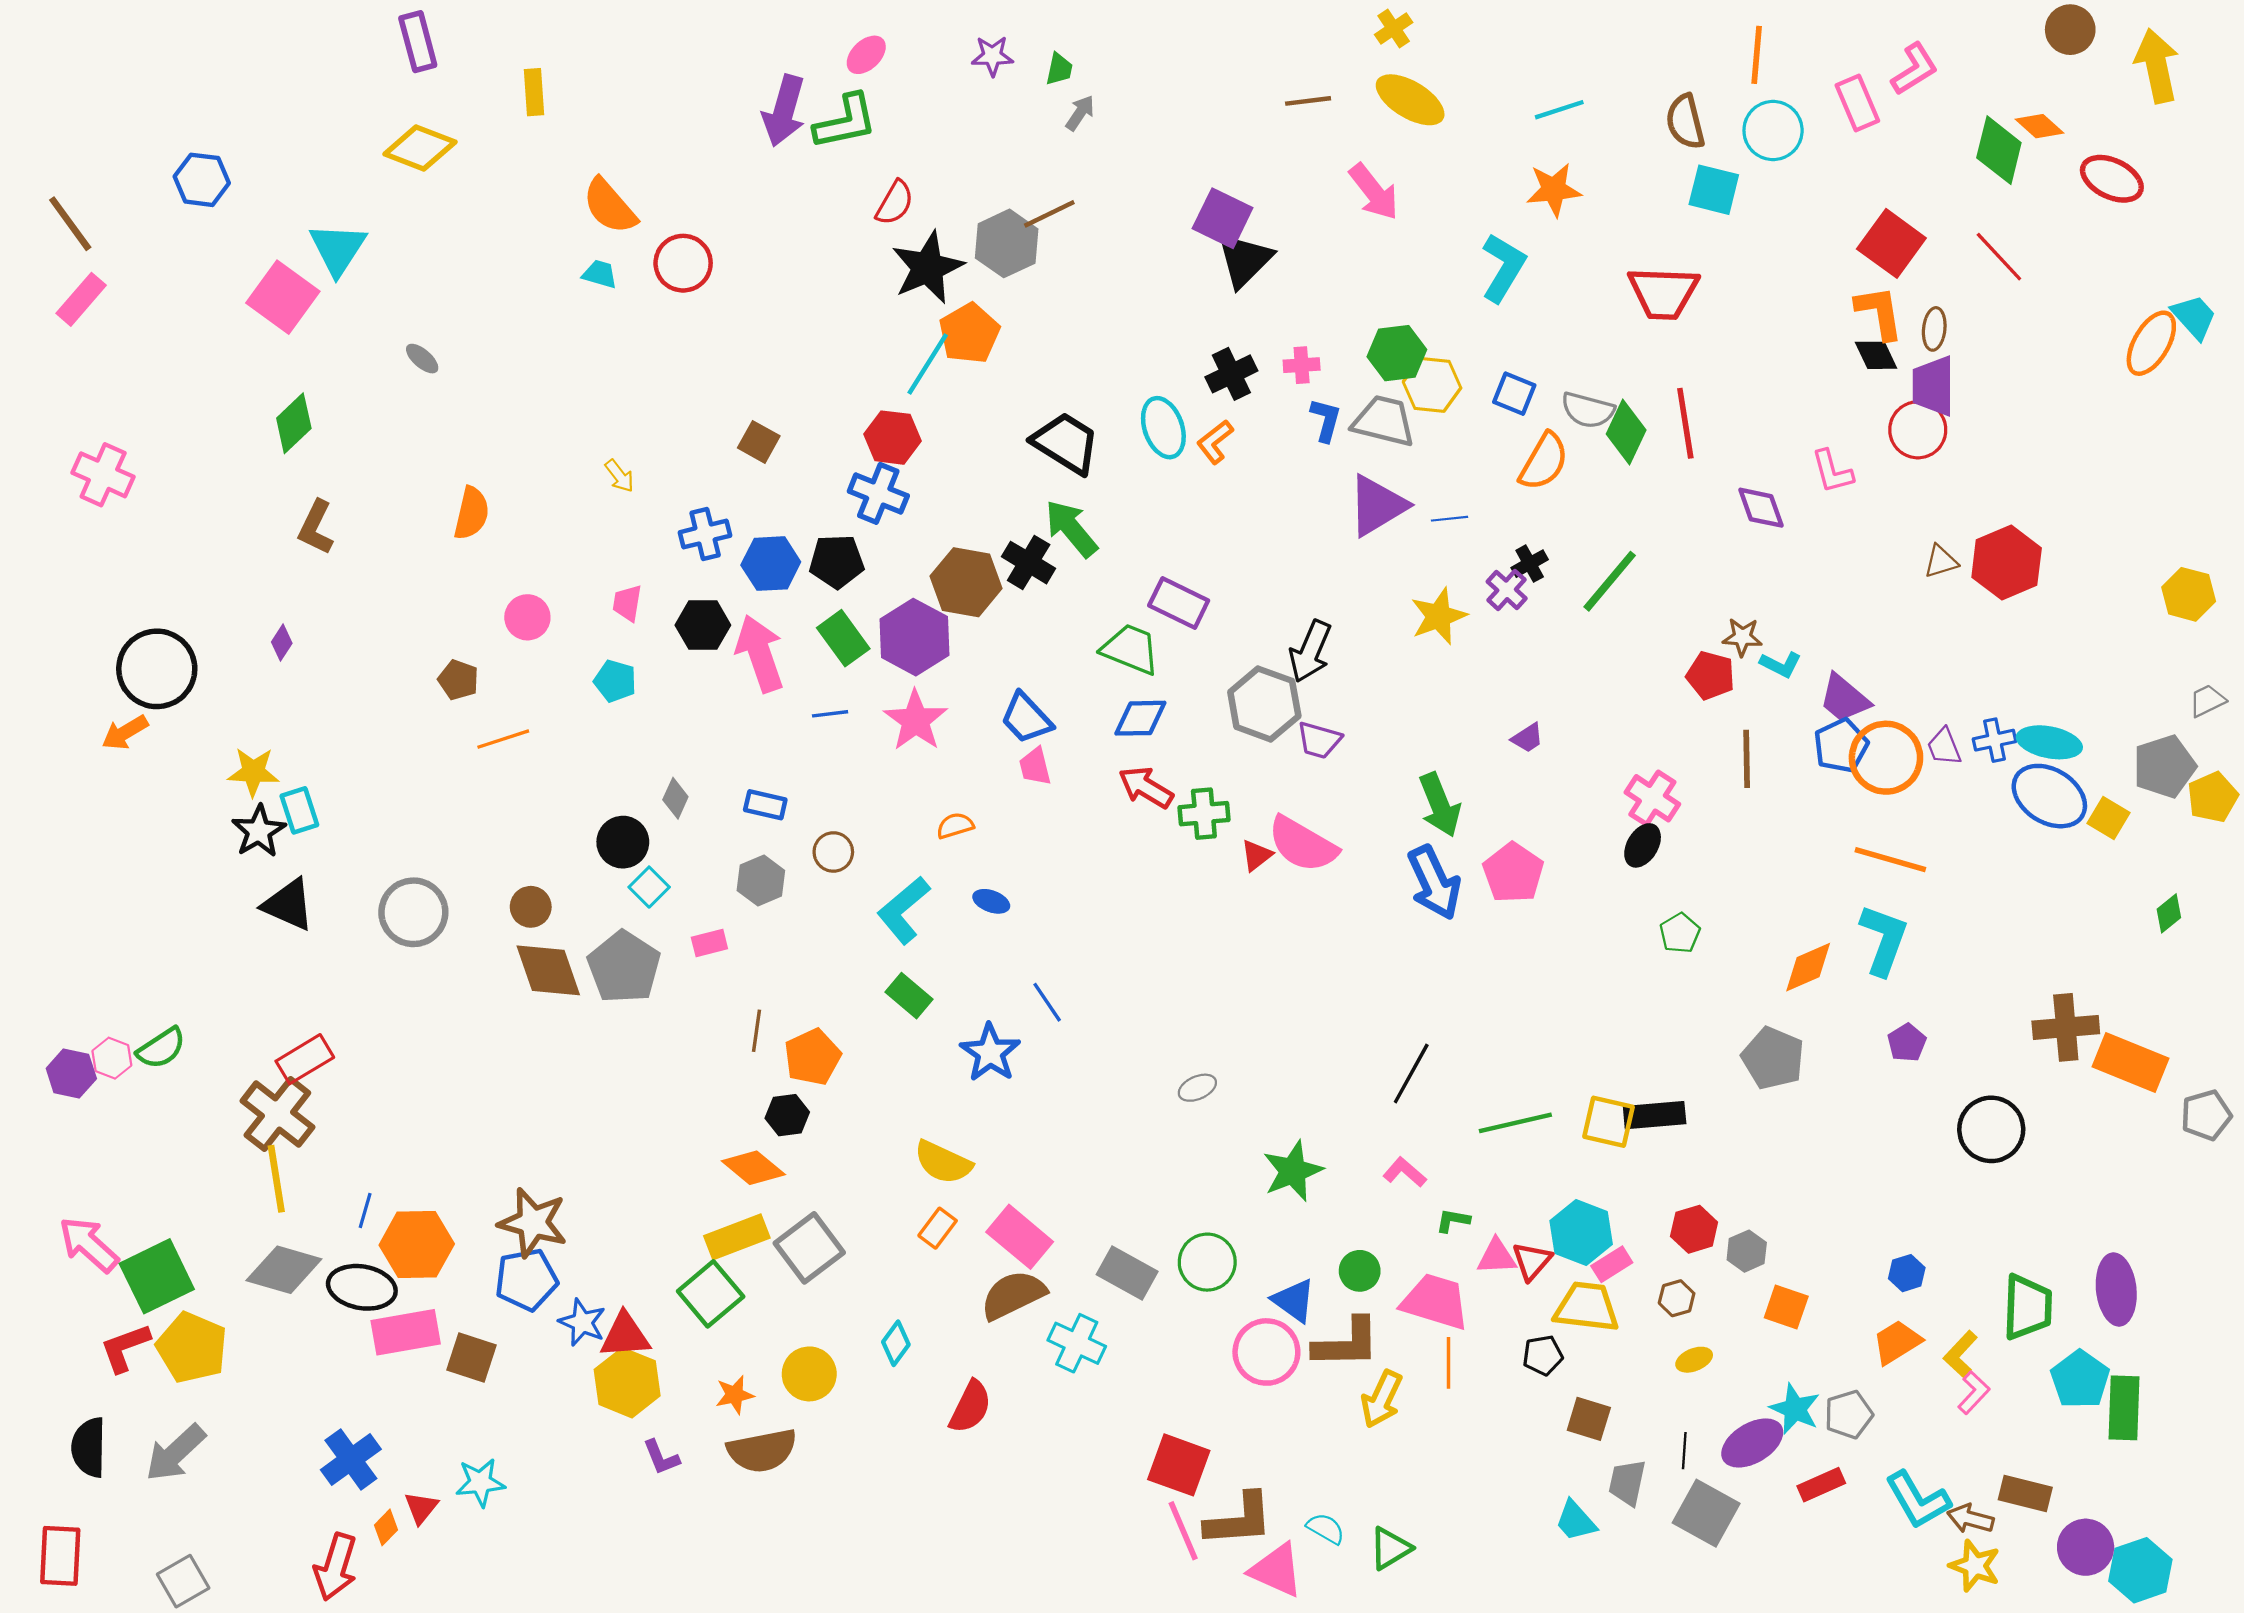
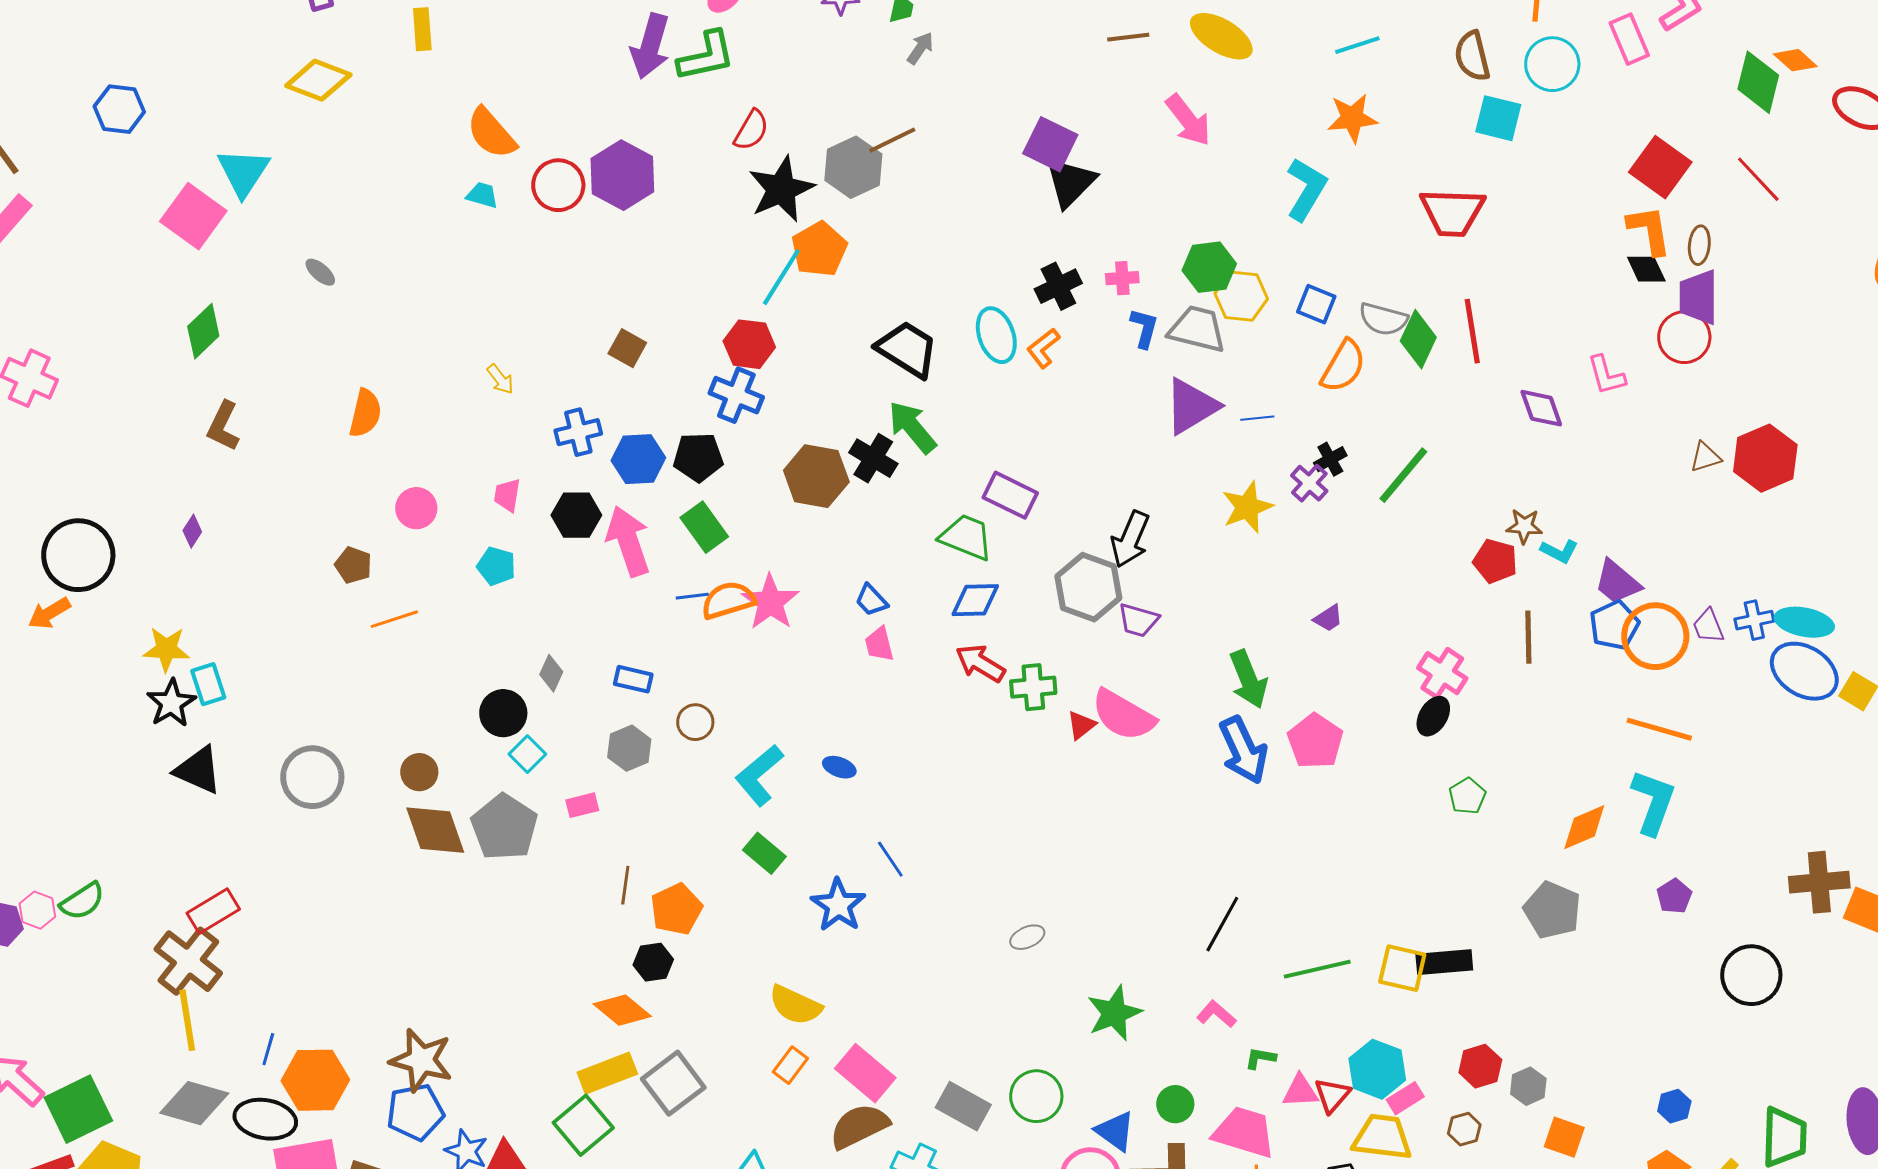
purple hexagon: (914, 637) -> (622, 175), moved
blue trapezoid: (1026, 718) -> (871, 600), size x0.7
orange semicircle: (955, 826) -> (728, 600), moved, size x1.6

